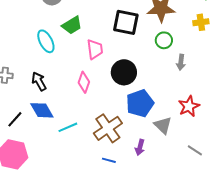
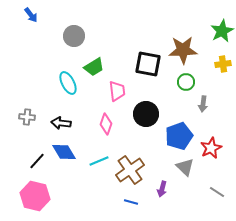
black arrow: (39, 81) -> (61, 123), turned -54
blue pentagon: (140, 103) -> (179, 136), moved
cyan line: (68, 127) -> (99, 161), moved

